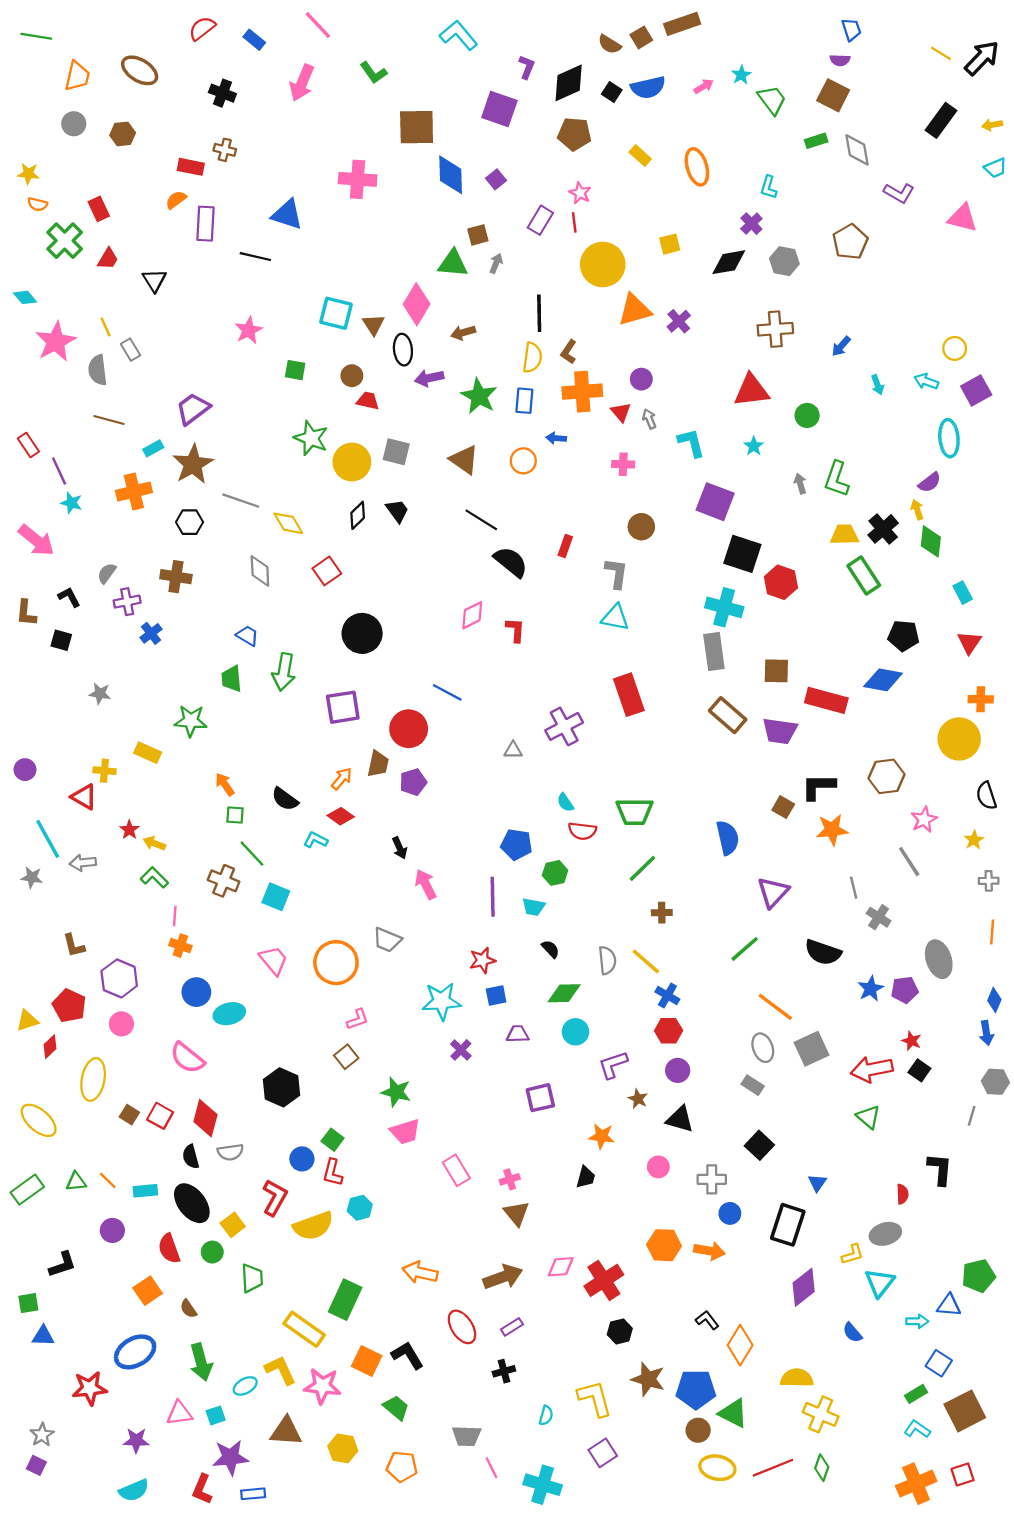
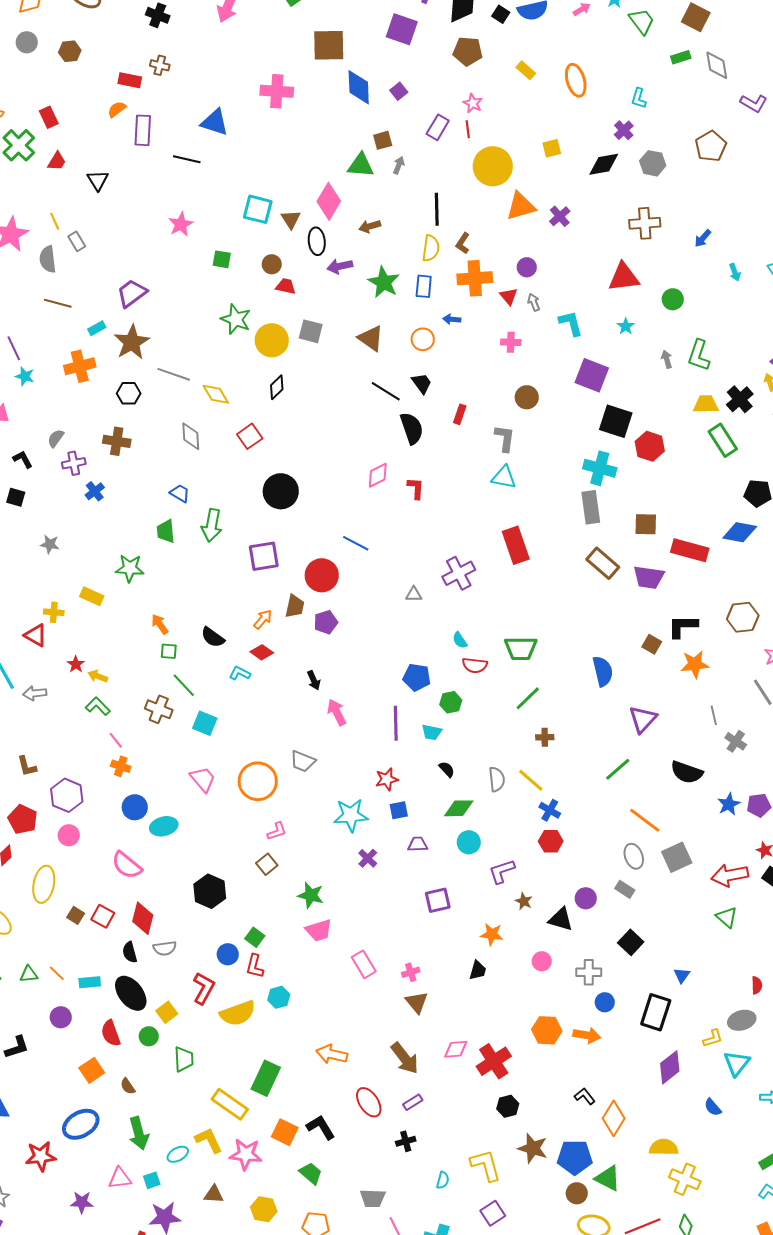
black trapezoid: (397, 511) -> (422, 383), moved
black semicircle: (511, 562) -> (412, 428), turned 32
pink line: (175, 916) -> (116, 740), turned -42
purple circle: (678, 1070) -> (586, 898), moved
brown arrow: (503, 1277) -> (405, 1058), turned 72
brown triangle: (286, 1431) -> (214, 1194), size x0.7

